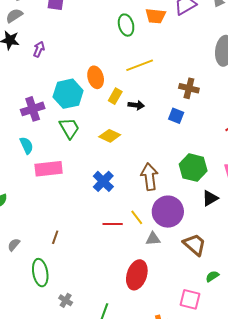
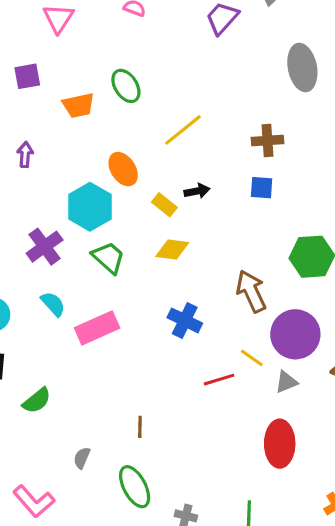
orange trapezoid: (156, 16) -> (78, 105), moved
green ellipse: (126, 25) -> (126, 86), moved
yellow rectangle: (115, 96) -> (164, 205), moved, turned -63

